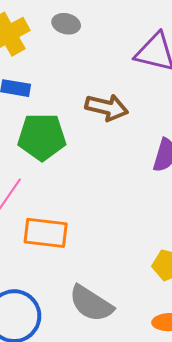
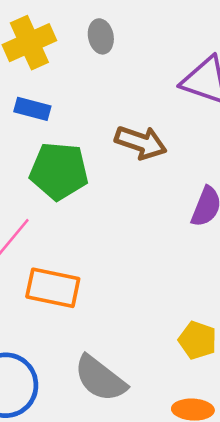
gray ellipse: (66, 24) -> (101, 36), turned 60

